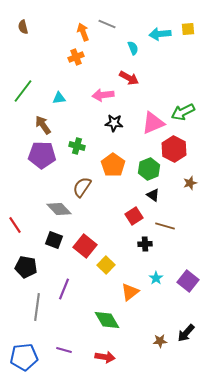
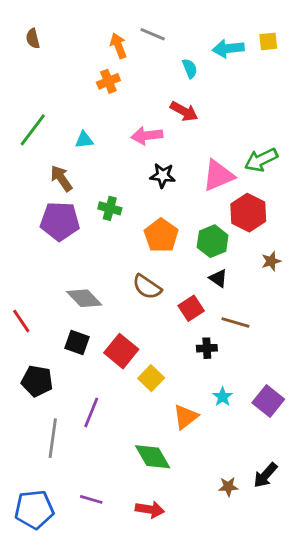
brown semicircle: (82, 187) -> (147, 287), moved, turned -90

